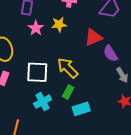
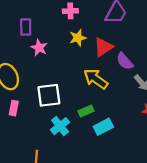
yellow star: (59, 24) -> (78, 38), moved
yellow arrow: (68, 68) -> (96, 79), moved
green rectangle: (68, 92) -> (86, 111), turned 48

